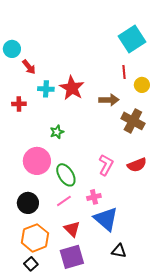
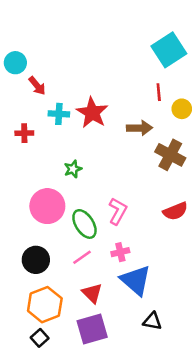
pink L-shape: (106, 165) -> (118, 211), moved

